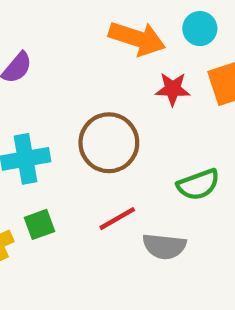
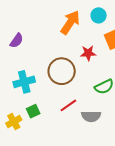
orange arrow: (137, 38) -> (70, 22), turned -70
red star: (173, 89) -> (88, 53), moved

